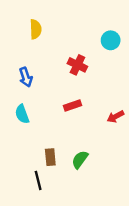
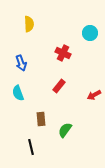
red rectangle: (72, 105) -> (59, 86), turned -32
brown rectangle: (50, 157) -> (41, 119), moved

